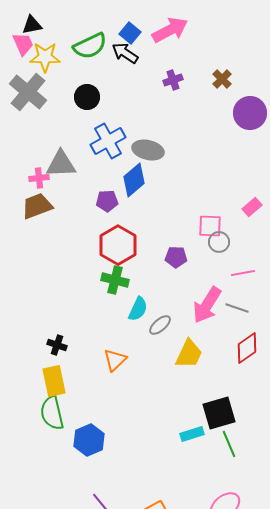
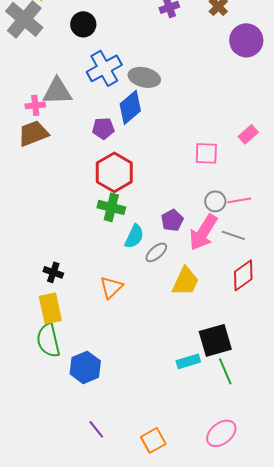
gray circle: (219, 242) -> (215, 201), moved
purple pentagon: (176, 257) -> (172, 220), moved, turned -30

